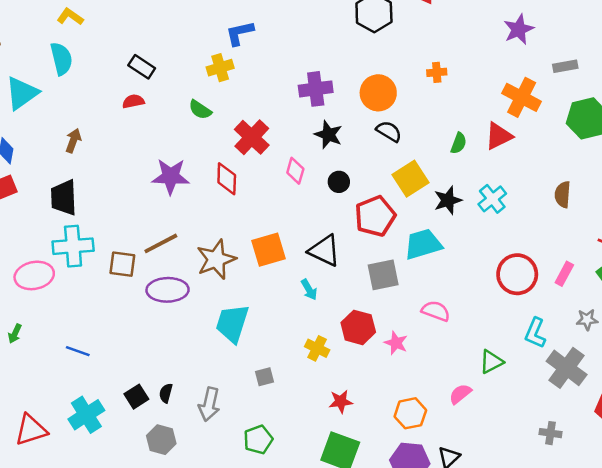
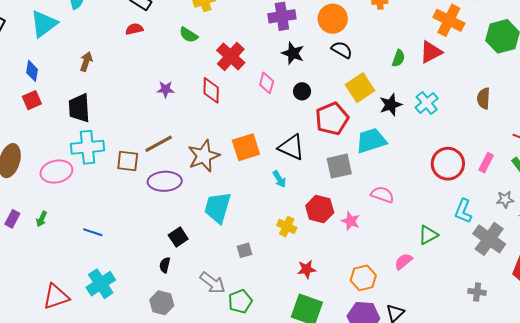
purple star: (171, 176) -> (166, 89), size x0.6
black square: (136, 397) -> (178, 237), moved
gray arrow: (209, 404) -> (213, 283), moved, turned -64

